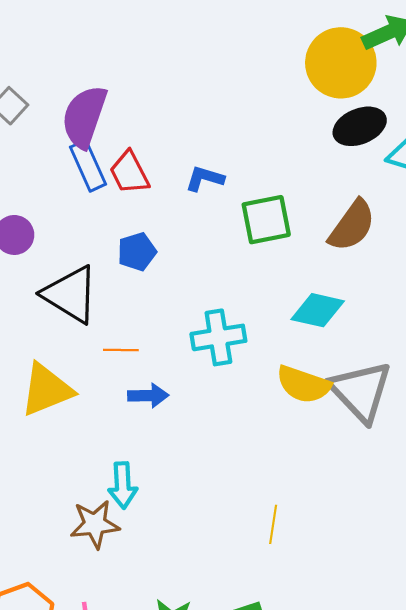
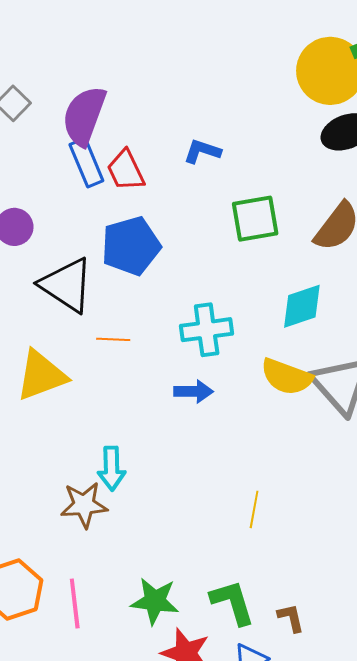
blue L-shape: (205, 179) -> (202, 151), moved
blue pentagon: (137, 252) -> (131, 246), size x1.6
cyan diamond: (318, 310) -> (302, 306), turned -33
blue arrow: (148, 395) -> (194, 391), moved

